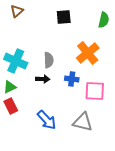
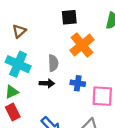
brown triangle: (17, 11) -> (19, 31), moved
orange cross: (88, 53) -> (82, 45), moved

